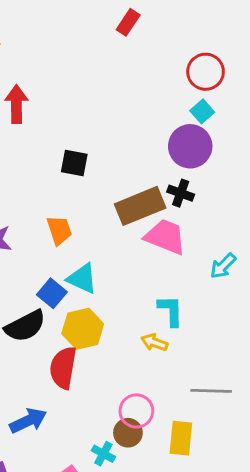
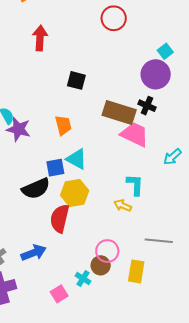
red circle: (206, 72) -> (114, 18), moved
brown rectangle: (140, 206) -> (119, 112), turned 36
blue square: (52, 293) -> (55, 168), turned 36

